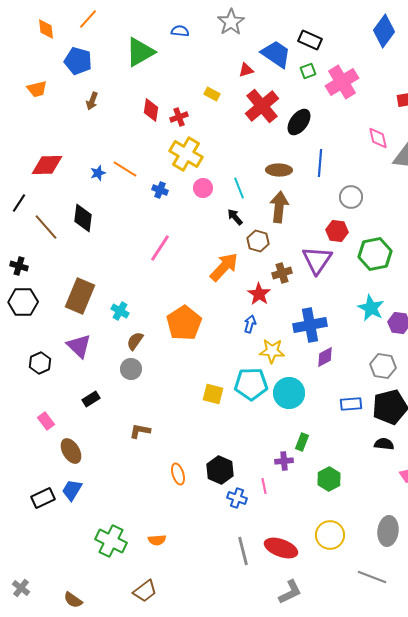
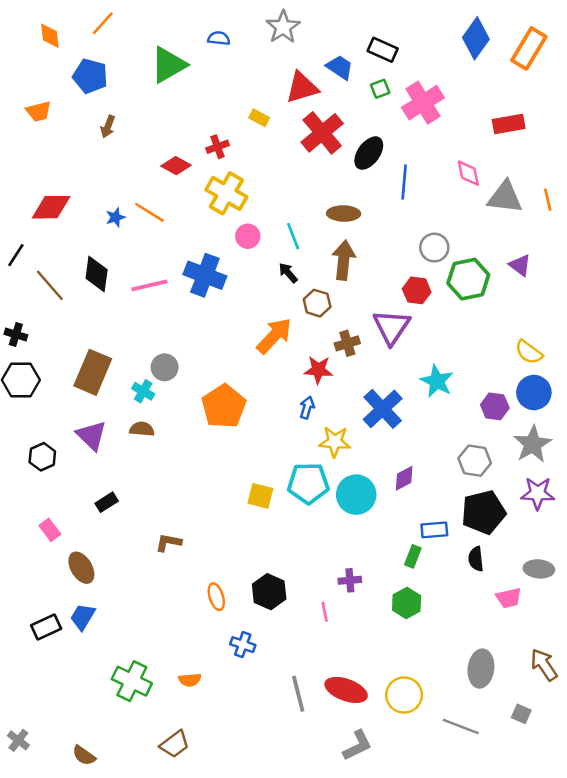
blue trapezoid: (276, 54) -> (340, 67), size x0.7
red triangle: (246, 70) -> (302, 87), size x1.8
red diamond: (151, 110) -> (176, 166), moved, turned -70
blue line: (320, 163) -> (404, 182), moved
blue cross: (160, 190) -> (205, 275), moved, size x2.0
pink line: (160, 248) -> (149, 285), moved, turned 44
green hexagon: (375, 254) -> (468, 279), moved
red star: (259, 294) -> (318, 370), turned -30
cyan star: (371, 308) -> (437, 381), moved
blue cross: (310, 325) -> (383, 409), turned -32
brown semicircle: (135, 341) -> (142, 429), moved, turned 60
purple diamond: (325, 357) -> (404, 478), moved
gray circle: (131, 369) -> (165, 367), moved
blue rectangle: (351, 404) -> (434, 530), moved
green rectangle: (302, 442) -> (413, 556), moved
black semicircle: (384, 444) -> (476, 559), turned -102
blue cross: (237, 498) -> (243, 645), moved
yellow circle: (330, 535) -> (404, 695), moved

